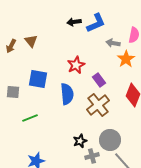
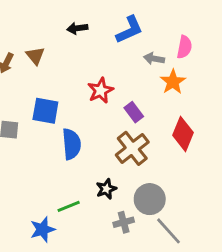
black arrow: (74, 22) -> (77, 28), moved
blue semicircle: (67, 94) -> (71, 144), moved
green line: (30, 118) -> (69, 206), moved
black star: (80, 141) -> (106, 189), moved

